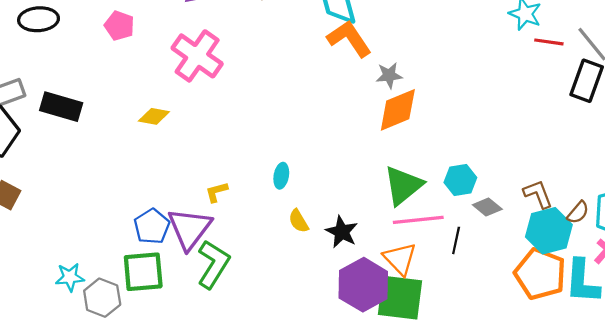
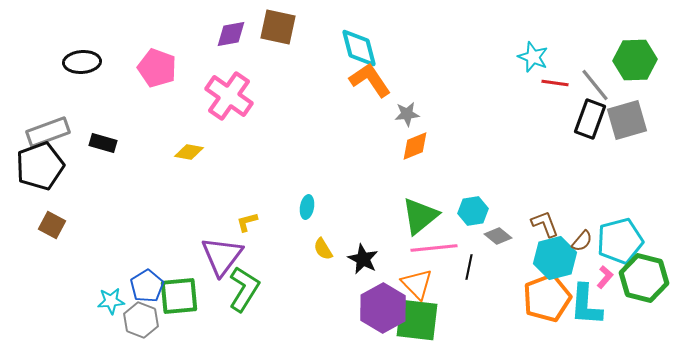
pink pentagon: (119, 26) -> (157, 68), size x1.4
black rectangle: (61, 107) -> (103, 143), size x0.7
orange diamond: (398, 110) -> (415, 146), size x0.7
blue pentagon: (152, 226) -> (147, 286), moved
orange pentagon: (540, 274) -> (547, 298), turned 30

